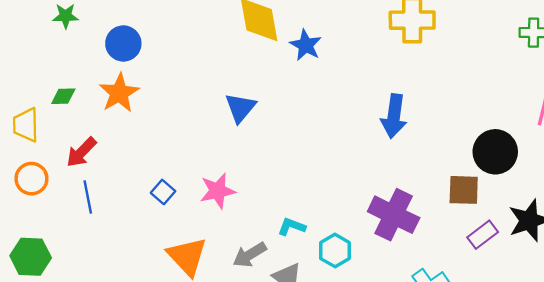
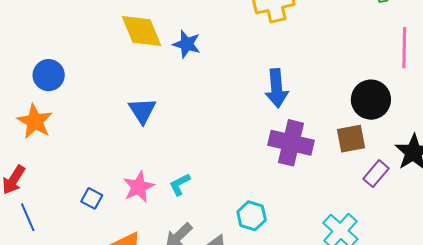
blue circle: (123, 43) -> (49, 75), moved
purple cross: (394, 215) -> (291, 143), moved
cyan L-shape: (292, 227) -> (180, 184), moved, turned -35

